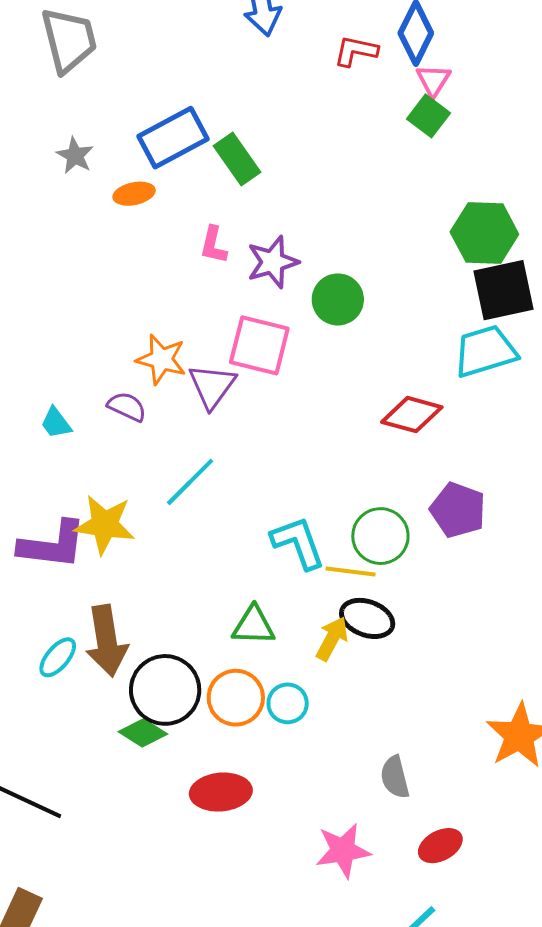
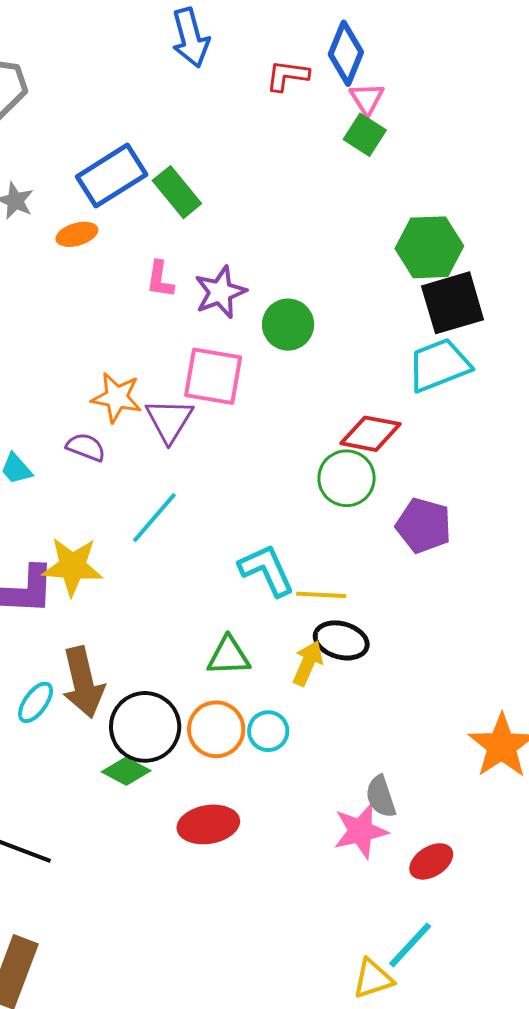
green circle: (380, 536) -> (347, 478), moved
pink star: (343, 850) -> (361, 831), moved

